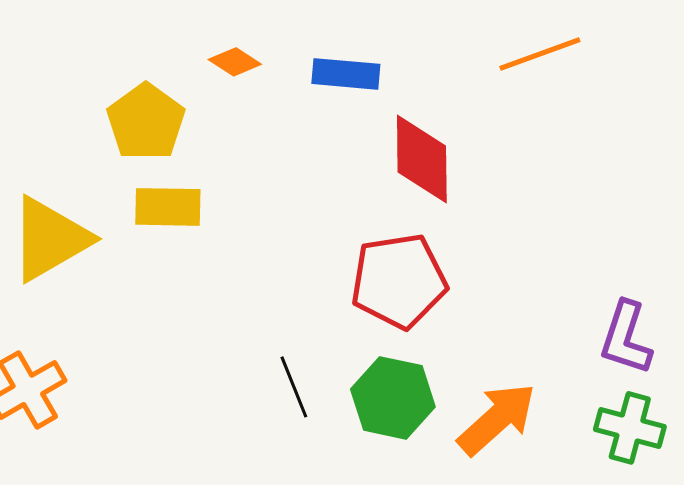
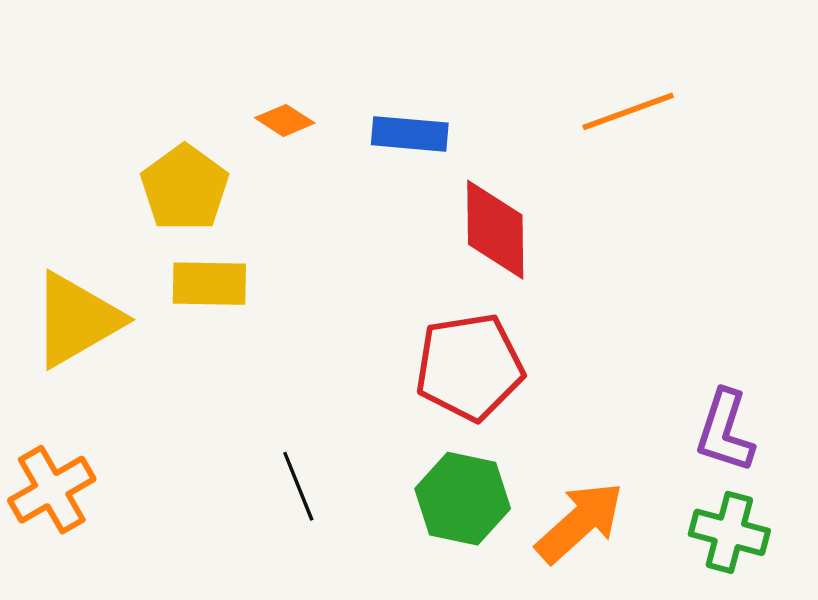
black line: (294, 387) -> (298, 486), moved

